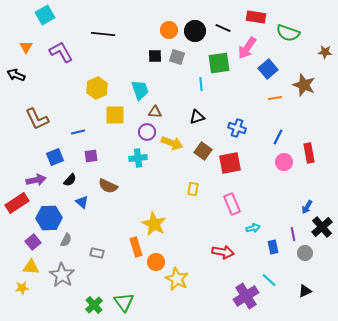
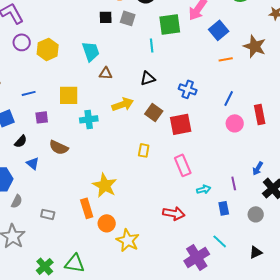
yellow square: (115, 115) -> (69, 95), moved
purple circle: (147, 132) -> (22, 42), moved
yellow arrow: (172, 143) -> (123, 104), turned -40
purple line: (293, 234) -> (234, 183), moved
green triangle: (124, 302) -> (75, 263), turned -45

